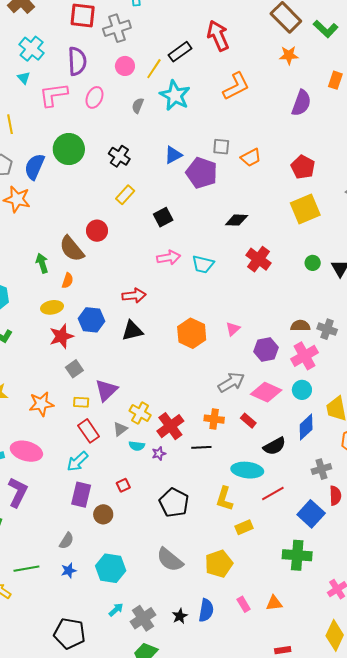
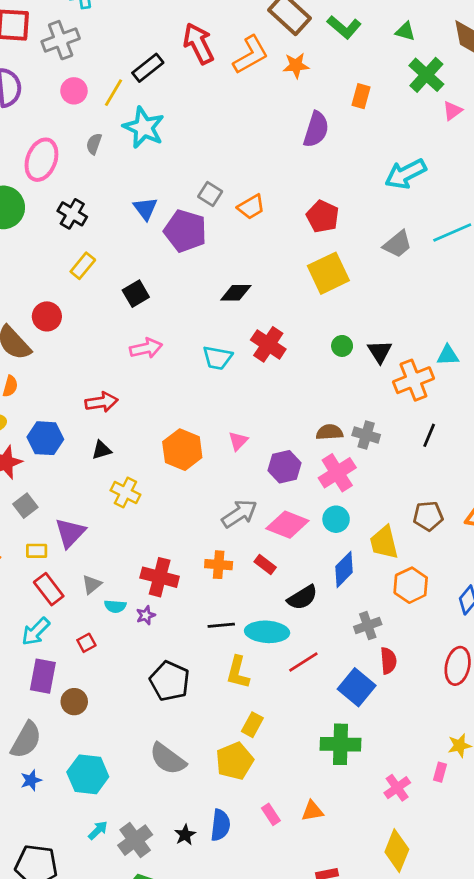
orange L-shape: (236, 86) -> (251, 55), moved
pink ellipse: (94, 97) -> (41, 160), moved, size x1.4
gray square: (221, 147) -> (210, 194), turned 30
blue triangle: (173, 155) -> (145, 209), turned -36
cyan trapezoid: (203, 264) -> (217, 358), moved
black triangle: (132, 331) -> (102, 450), size x0.7
yellow cross: (140, 413) -> (125, 492), moved
red cross: (170, 426) -> (160, 577), turned -36
black line: (201, 447) -> (221, 625), moved
red square: (123, 485) -> (86, 643), moved
yellow rectangle: (244, 527) -> (252, 725), moved, turned -36
gray semicircle: (66, 541) -> (26, 740), size x1.6

